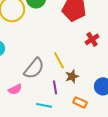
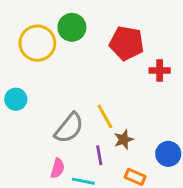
red cross: (92, 39) -> (160, 70), moved, turned 32
pink semicircle: (15, 89) -> (58, 168), moved, turned -48

